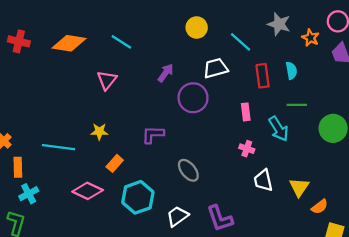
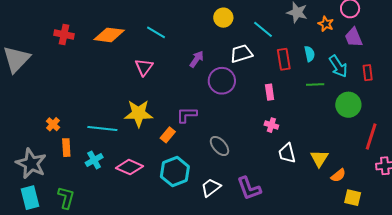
cyan arrow: (279, 129) -> (338, 66), moved
yellow star: (99, 132) -> (139, 113), size x1.8
orange rectangle: (115, 163) -> (168, 135), moved
cyan cross: (29, 194) -> (94, 160), moved

